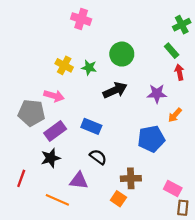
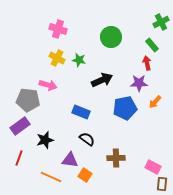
pink cross: (81, 19) -> (58, 29), moved
green circle: (122, 54) -> (111, 37), moved
red arrow: (179, 72) -> (147, 63), moved
purple rectangle: (55, 131) -> (20, 126), moved
blue pentagon: (151, 139) -> (125, 108), moved
orange square: (118, 199) -> (85, 175), moved

